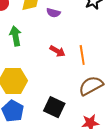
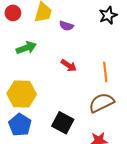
green arrow: (15, 36) -> (26, 48), turned 78
orange line: (82, 55) -> (105, 72), moved

